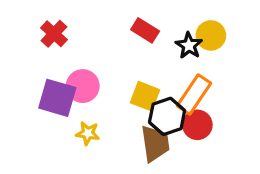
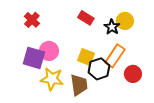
red circle: (197, 125) -> (133, 74), moved
yellow star: (88, 133) -> (52, 79), size x1.6
brown trapezoid: (155, 143) -> (79, 85), moved

